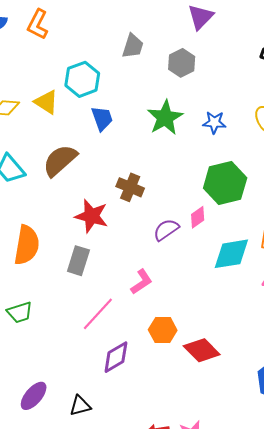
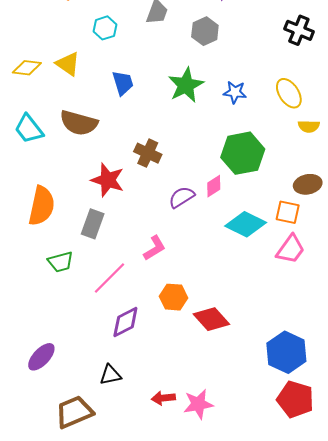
cyan hexagon: (82, 79) -> (105, 28), moved, size x0.7
brown semicircle: (60, 160) -> (79, 123), turned -126
cyan diamond: (231, 254) -> (246, 224), turned 33
green trapezoid: (20, 312) -> (61, 262), moved
black triangle: (80, 406) -> (110, 375), moved

